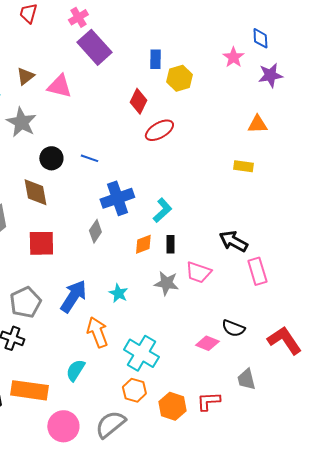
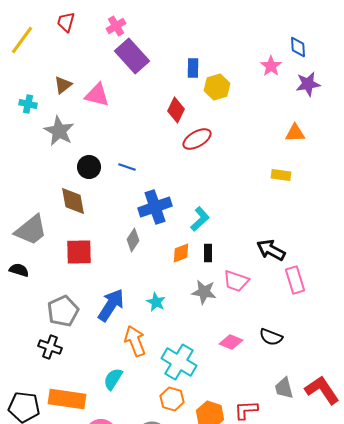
red L-shape: (284, 340) -> (322, 390), moved
pink diamond: (207, 343) -> (231, 342), moved

